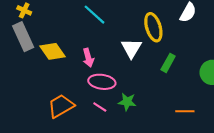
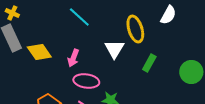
pink arrow: (88, 58) -> (73, 58), turned 36

